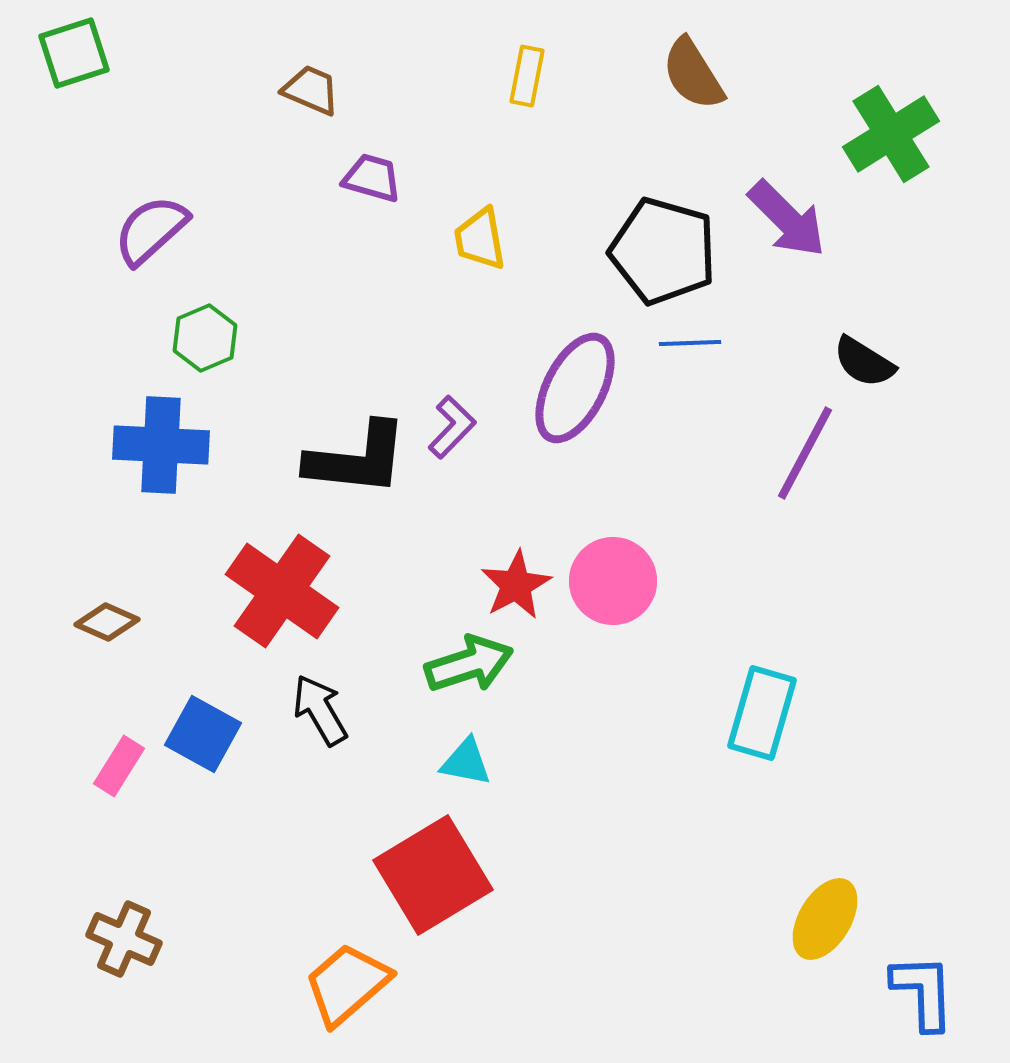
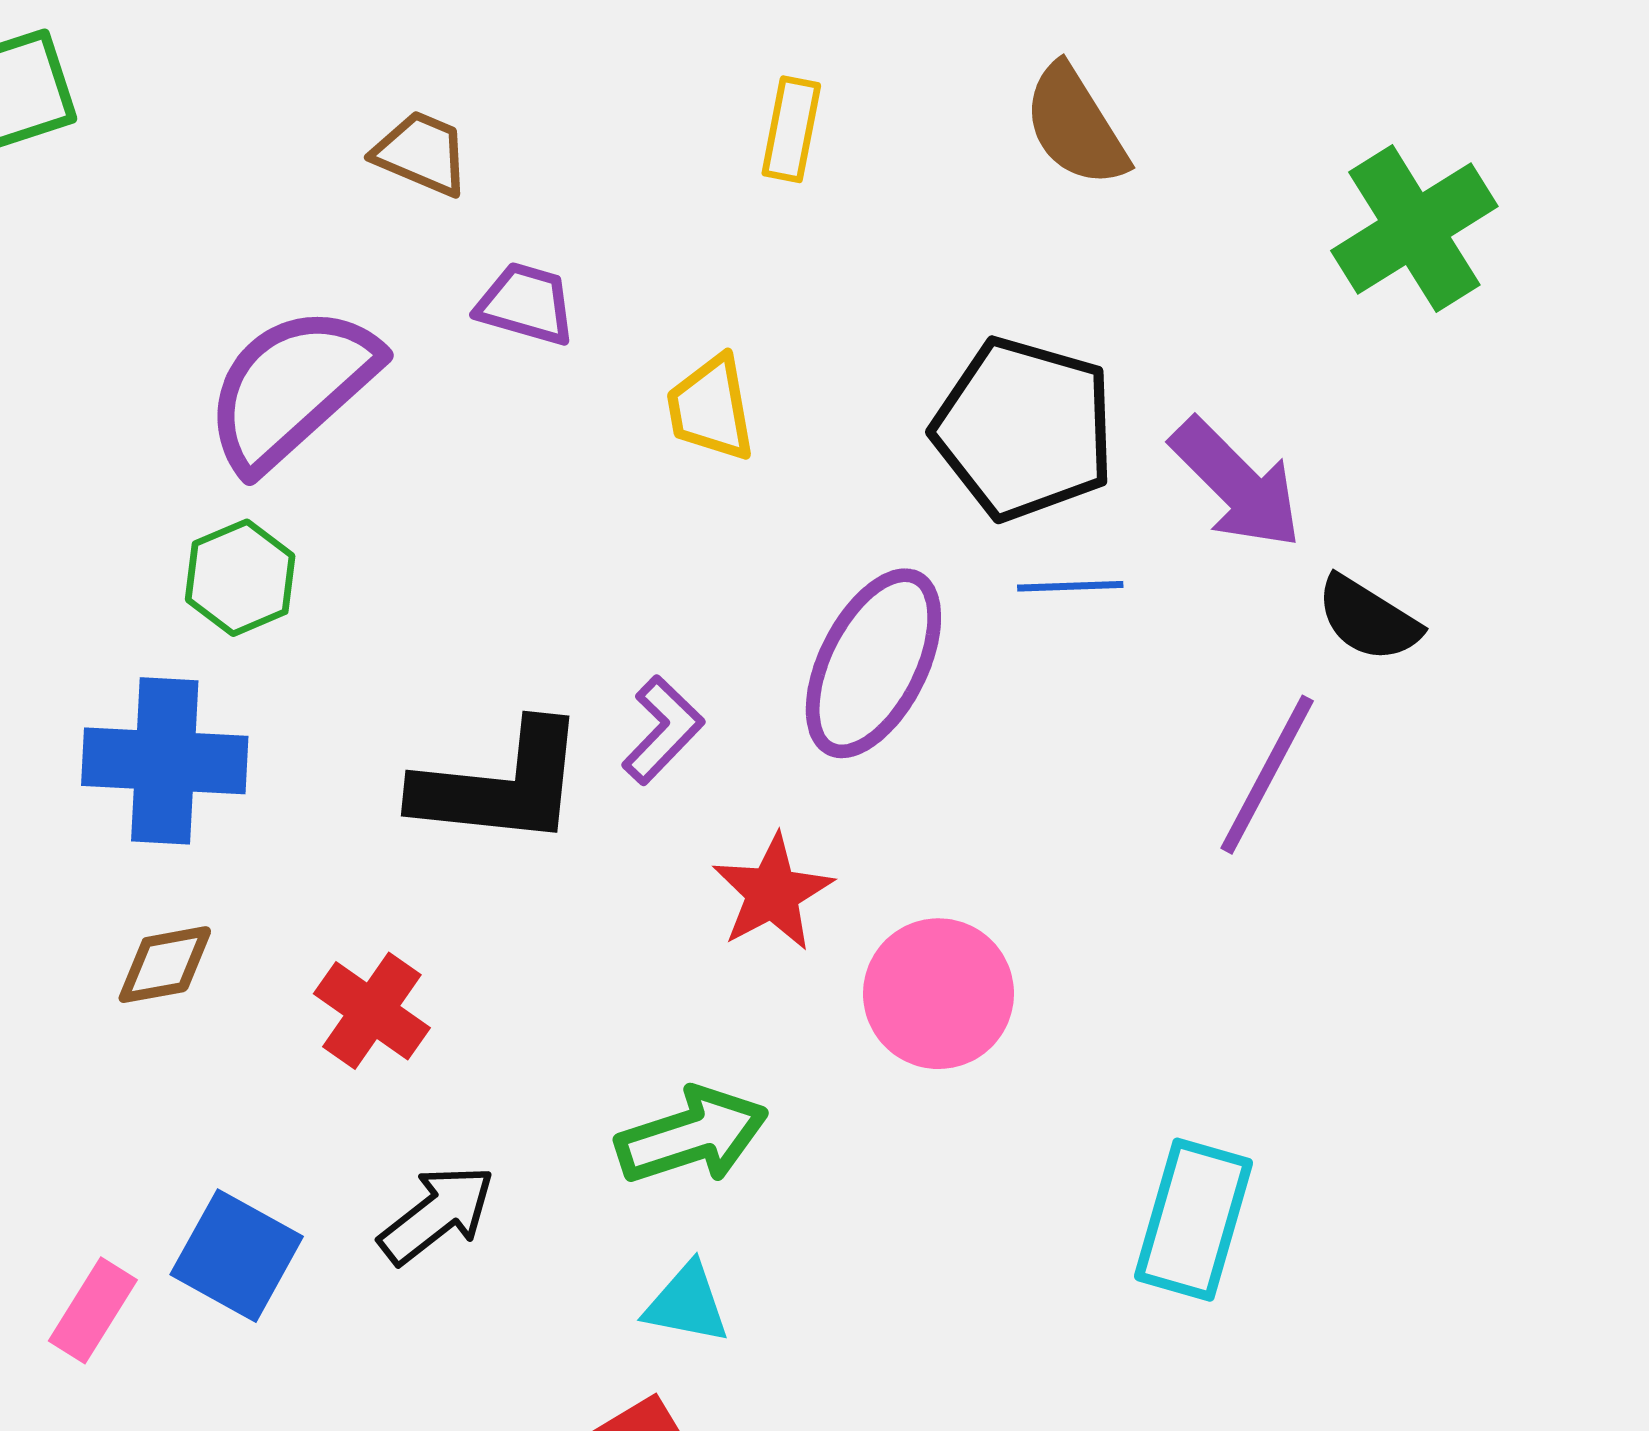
purple arrow: (787, 219) -> (1236, 484), moved
purple semicircle: (151, 230) -> (291, 388), moved, size x1.4
red star: (516, 585) -> (772, 893), moved
red cross: (282, 591) -> (372, 1011), size x0.6
brown diamond: (107, 622) -> (165, 965), moved, turned -34
black arrow: (320, 710) -> (437, 1214), turned 82

